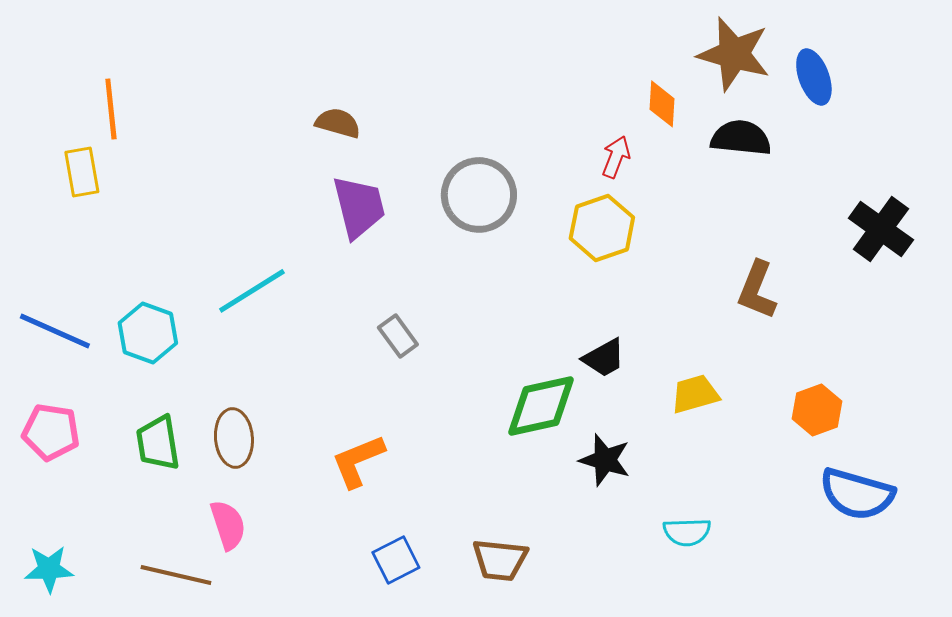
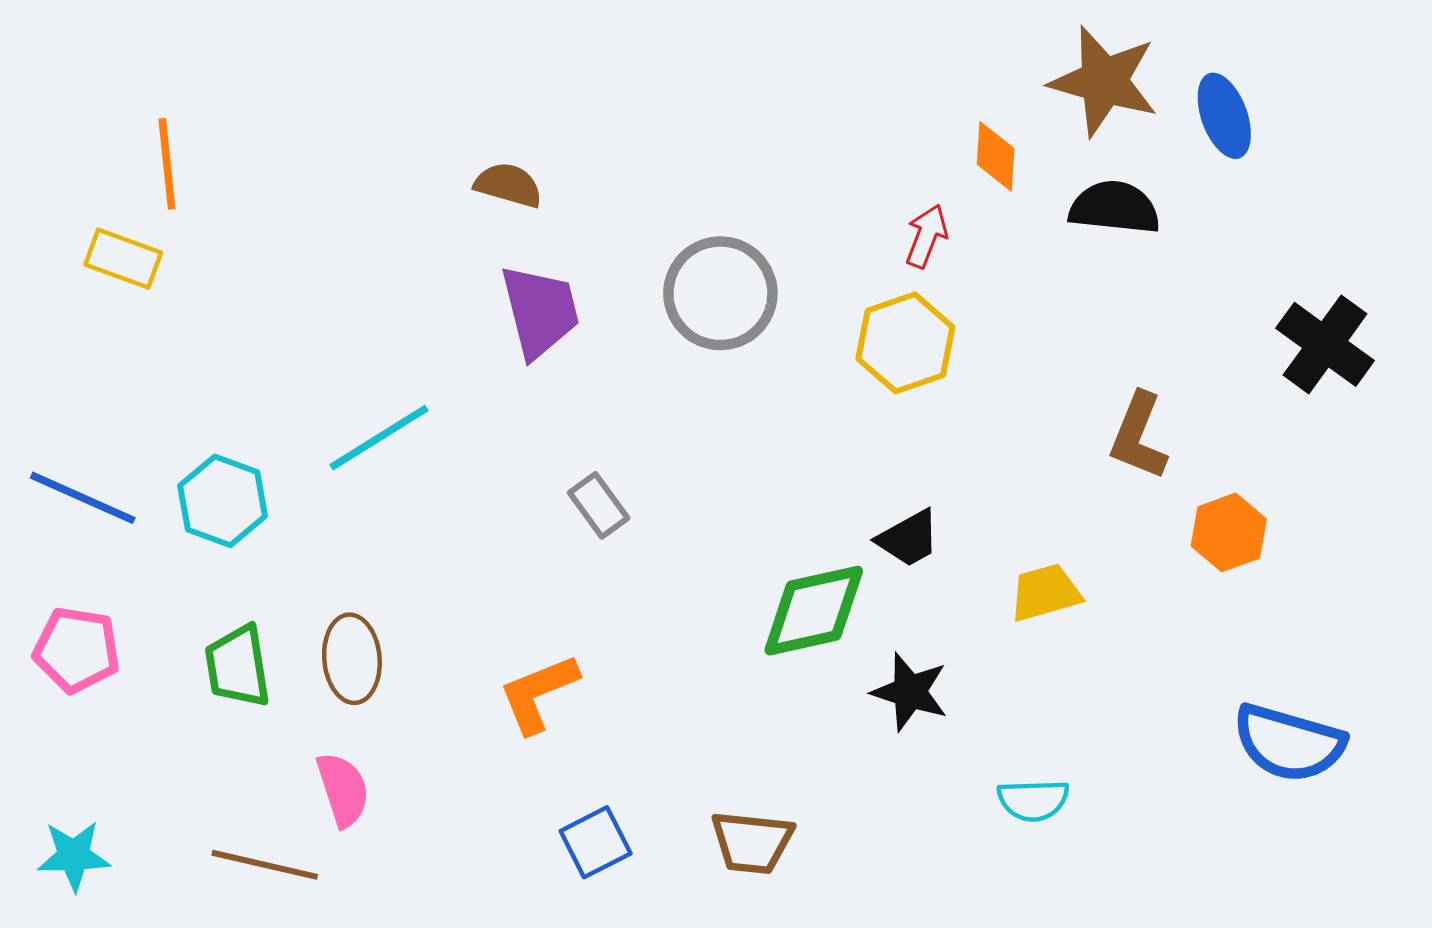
yellow rectangle: (82, 172) -> (123, 259), turned -60
orange hexagon: (817, 410) -> (1229, 532), moved

